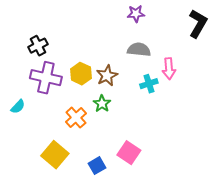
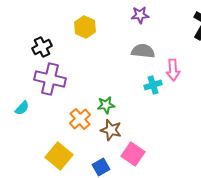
yellow hexagon: (81, 74) -> (85, 27), moved
brown star: (107, 76) -> (111, 130), moved, turned -30
green star: (102, 104) -> (106, 105), turned 30

